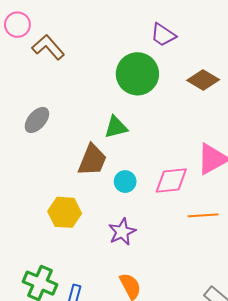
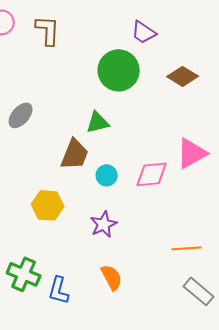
brown L-shape: (48, 47) -> (48, 30), moved, turned 44
orange line: (203, 215) -> (187, 248), moved

